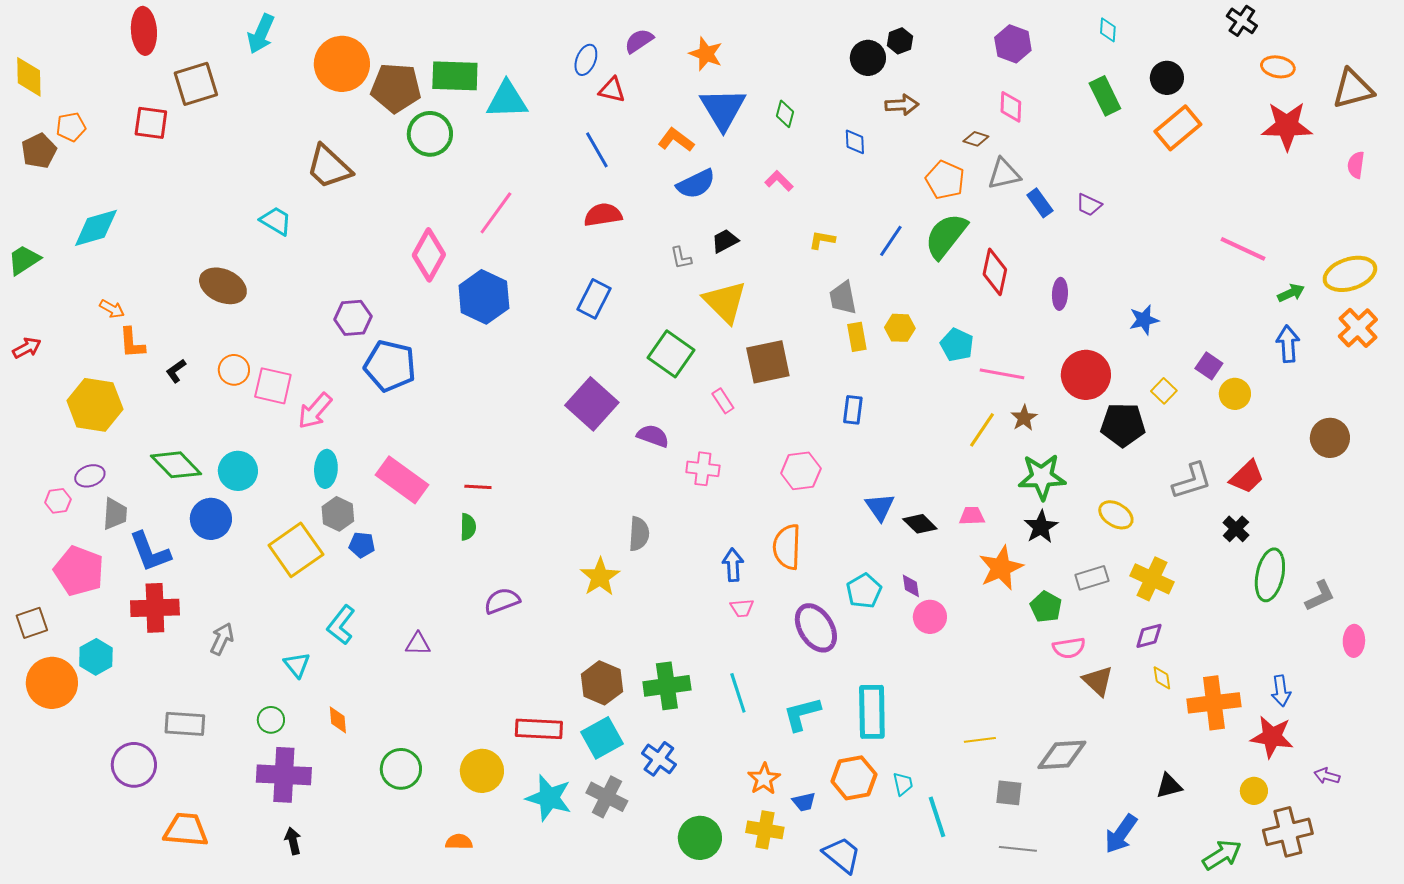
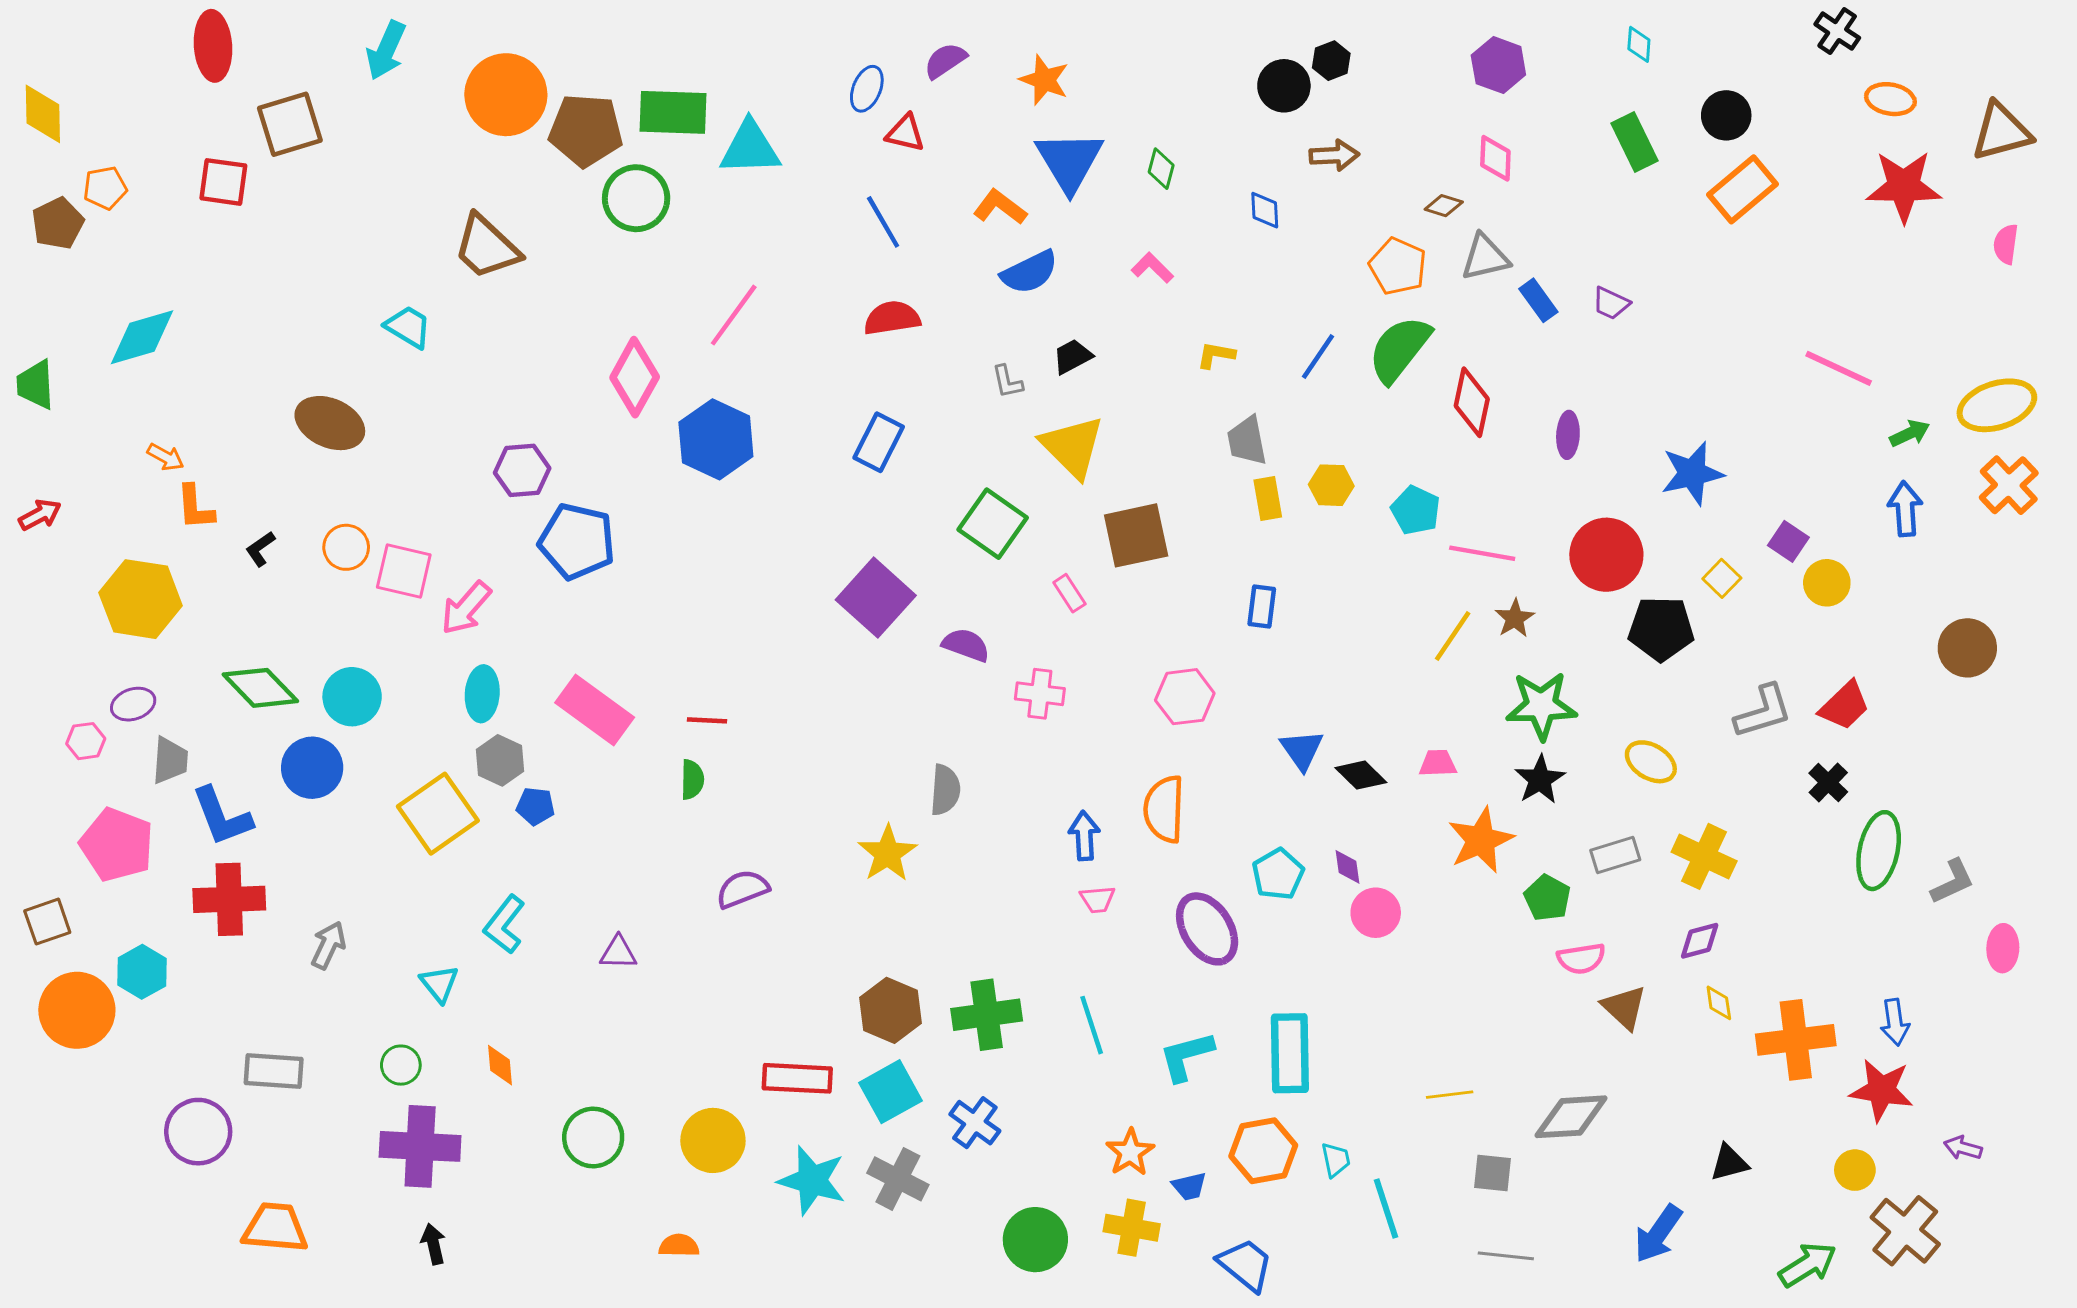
green trapezoid: (24, 260) -> (35, 385), turned -60
blue star: (1144, 320) -> (1692, 473), size x1.4
brown cross: (1288, 832) -> (1905, 1231), turned -36

